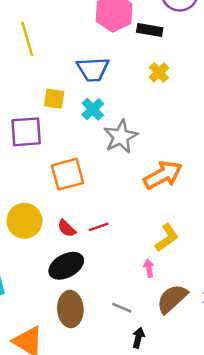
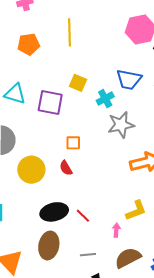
blue trapezoid: (93, 69) -> (129, 79), moved
orange square: (68, 174) -> (73, 143), size x0.6
red line: (99, 227) -> (83, 216), moved, turned 49
red semicircle: (67, 228) -> (66, 168), moved
gray line: (122, 308) -> (88, 255), turned -42

